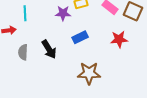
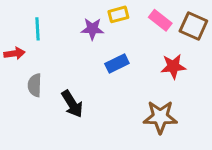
black arrow: (49, 49) -> (72, 104), moved
brown star: (89, 73) -> (160, 117), moved

